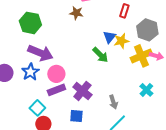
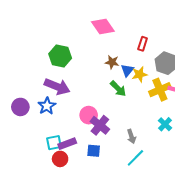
brown star: (76, 13) -> (112, 62), moved
green hexagon: (30, 23) -> (60, 56), moved
pink circle: (56, 74) -> (89, 115), moved
purple rectangle: (56, 90) -> (67, 144), moved
cyan square: (37, 108) -> (54, 143), turned 35

